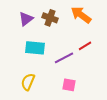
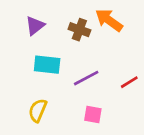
brown cross: (50, 18) -> (79, 30), moved
red line: (85, 46) -> (129, 82), moved

